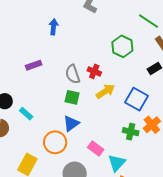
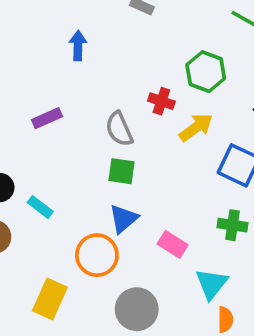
red cross: (94, 71) -> (161, 101), moved
yellow arrow: (105, 91) -> (196, 127), moved
pink rectangle: (96, 149) -> (173, 244), moved

